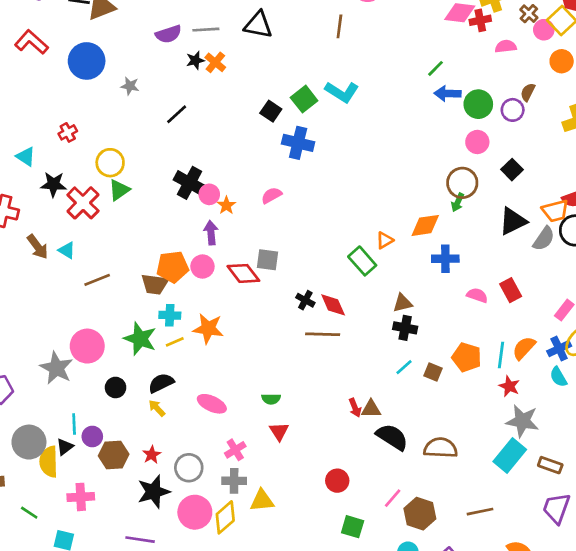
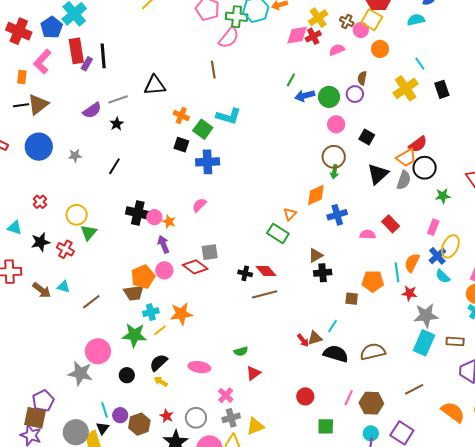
orange cross: (215, 62) -> (181, 116), moved
red cross: (83, 203) -> (65, 249), size x0.7
cyan line: (404, 367) -> (333, 326), moved
red triangle: (279, 431) -> (253, 373), turned 42

